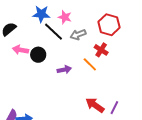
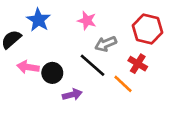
blue star: (41, 14) -> (38, 20), moved, turned 30
black line: (53, 32) -> (92, 65), moved
purple arrow: (64, 70) -> (72, 95), moved

